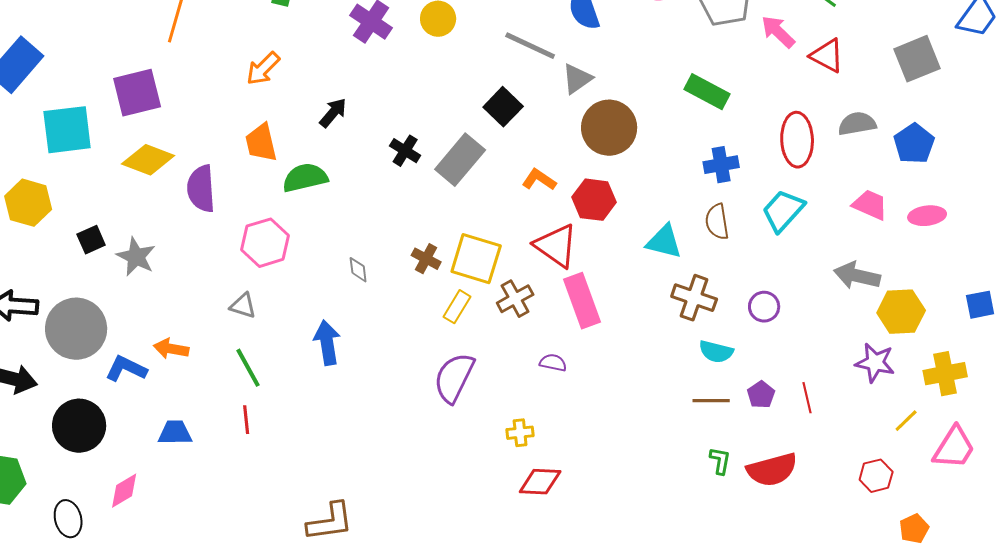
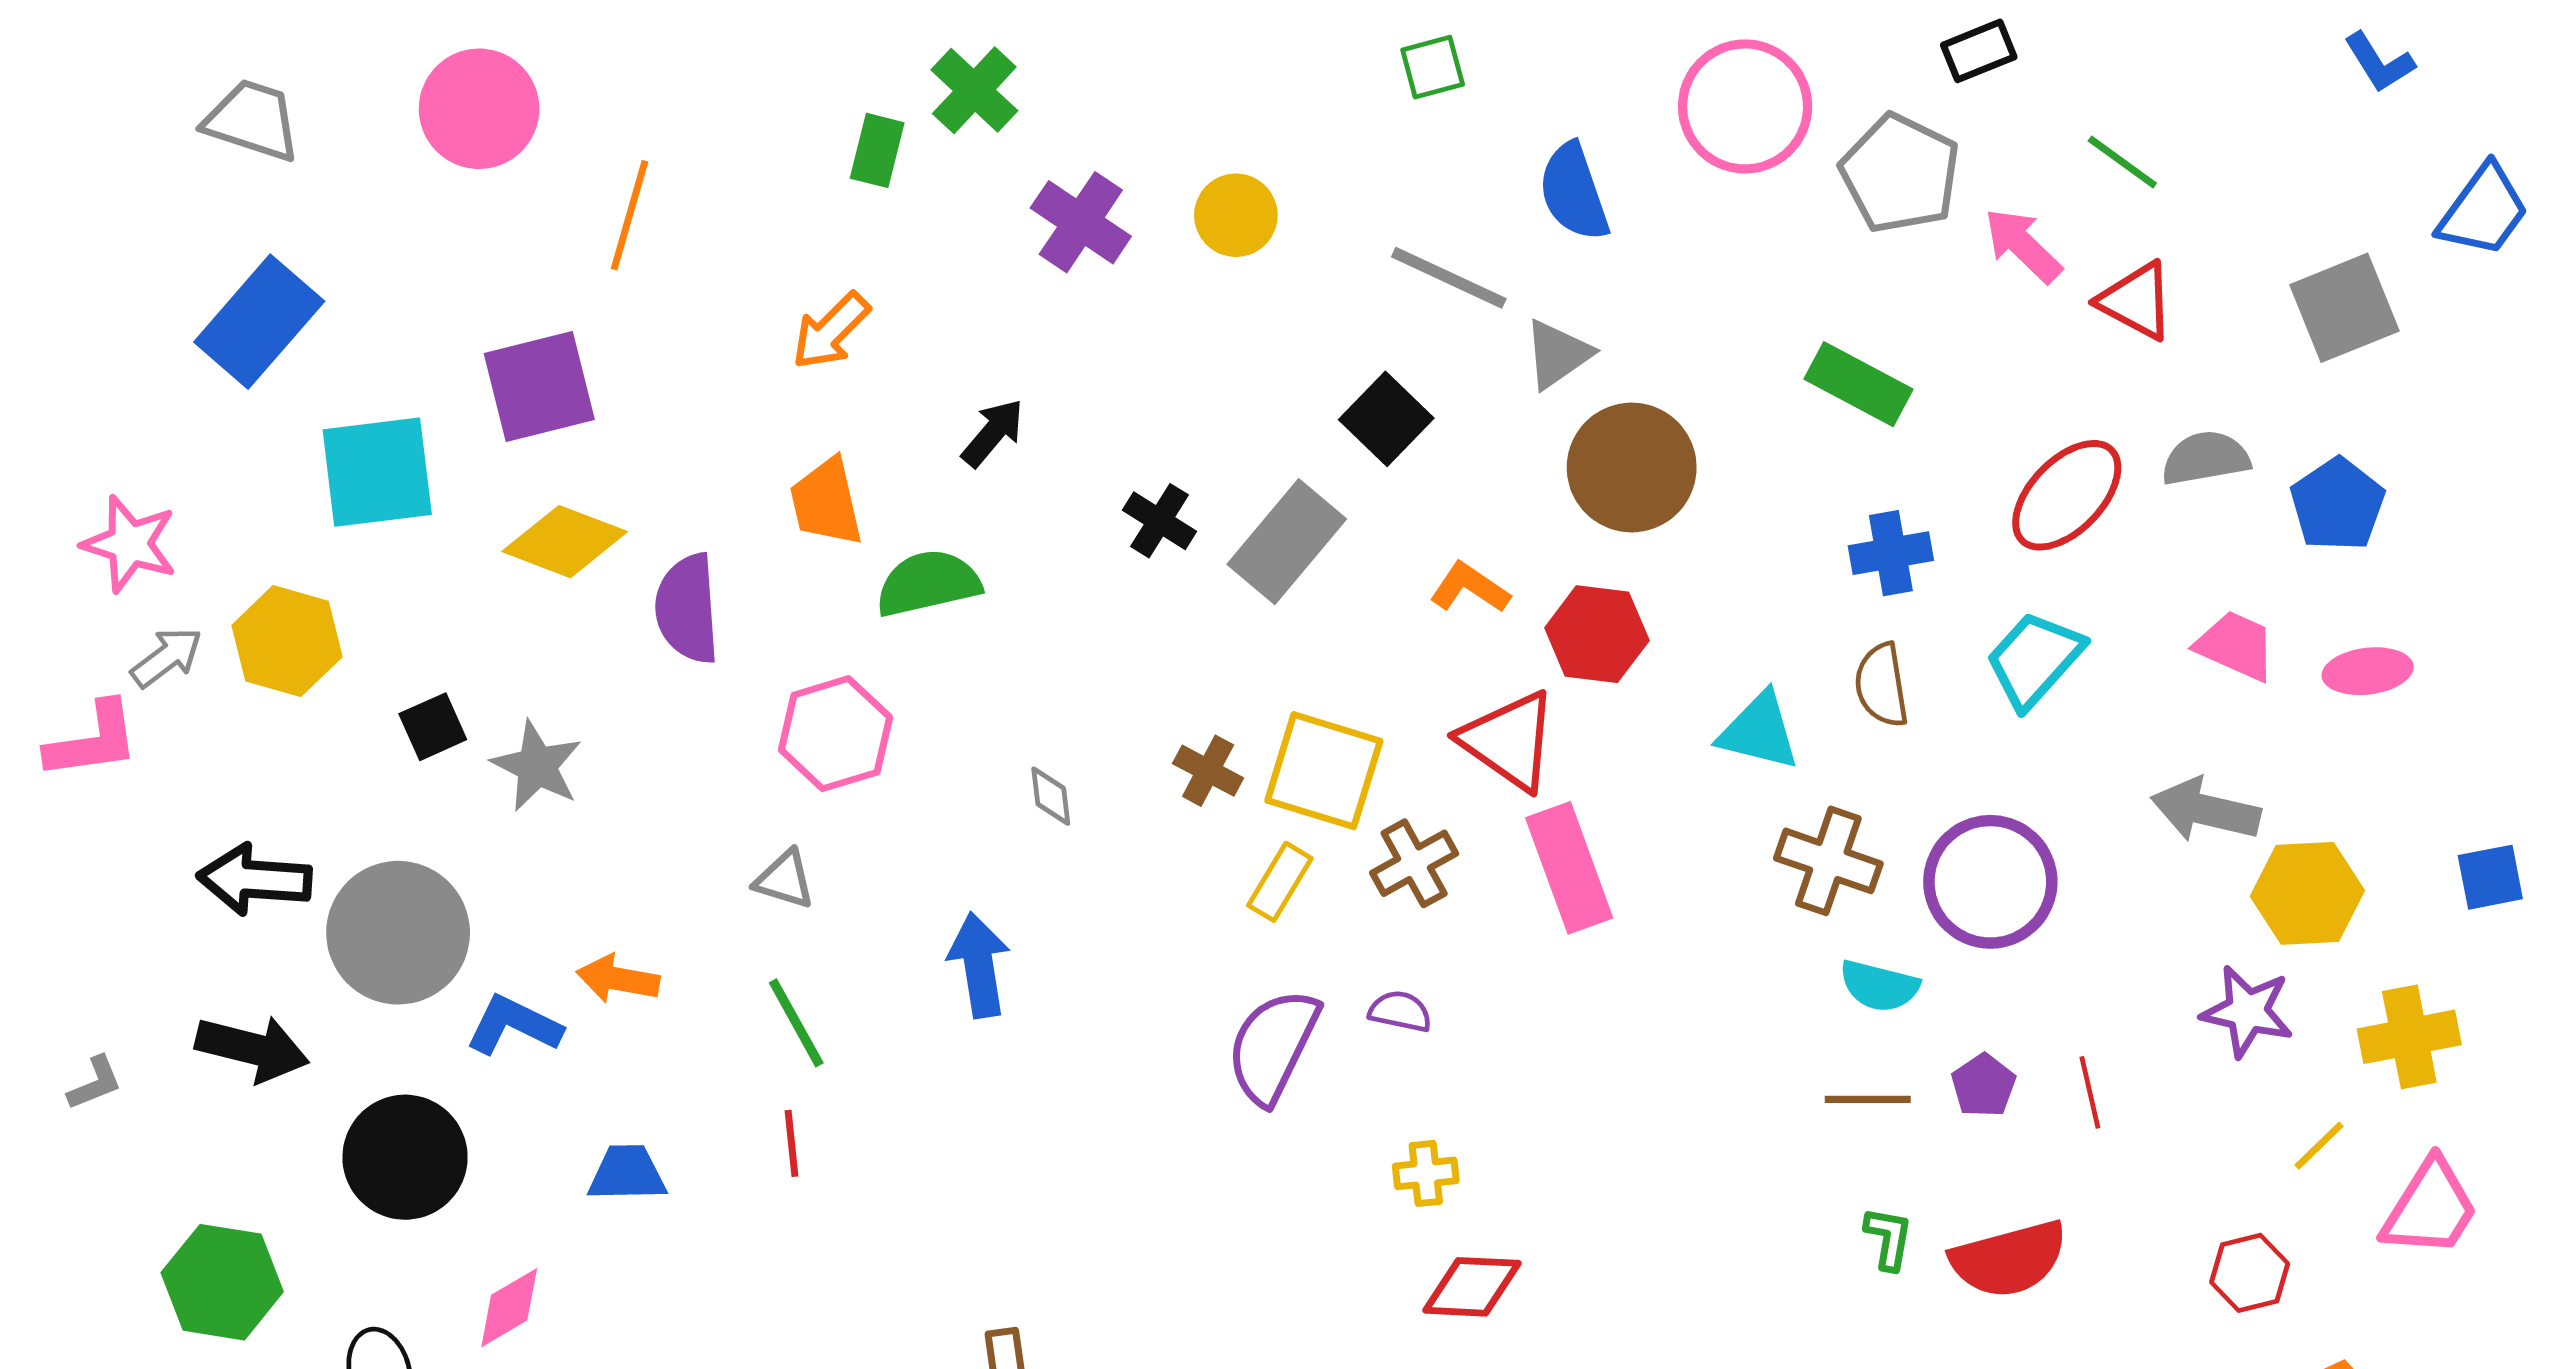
red ellipse: (797, 140) -> (2067, 495), turned 46
purple circle: (764, 307) -> (1990, 882), size x1.8
purple semicircle: (553, 363) -> (1400, 1011), moved

